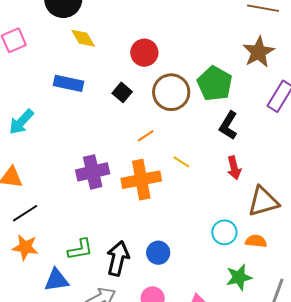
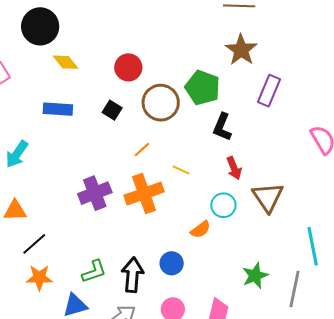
brown triangle: (263, 201) -> (268, 197), turned -40
cyan circle: (224, 232) -> (223, 205), moved
orange semicircle: (256, 241) -> (201, 229), moved, turned 145

